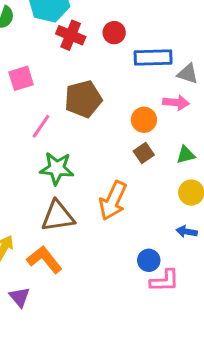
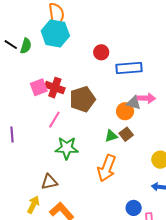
red cross: (71, 35) -> (55, 88), moved
gray triangle: (188, 74) -> (134, 103), moved
green triangle: (186, 155) -> (111, 136), moved
brown triangle: (58, 216) -> (49, 182), moved, size x0.7

